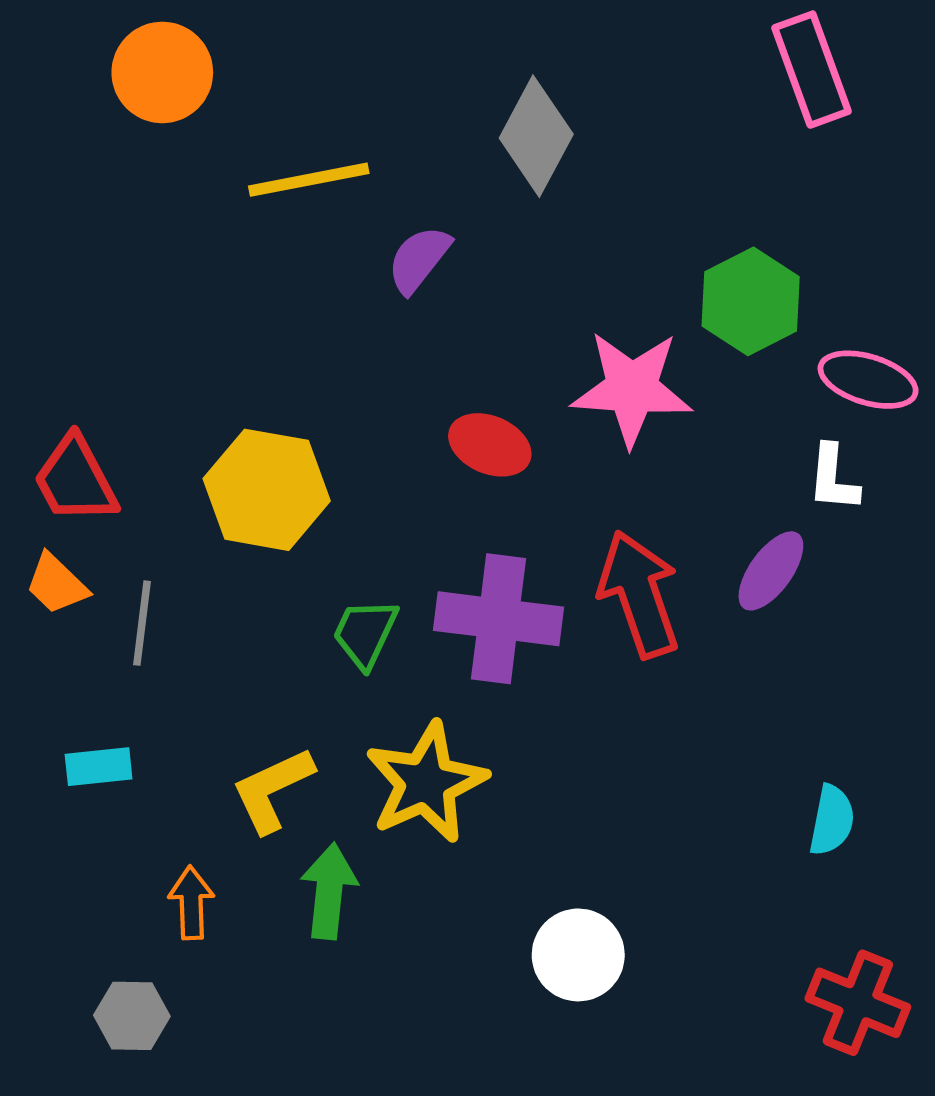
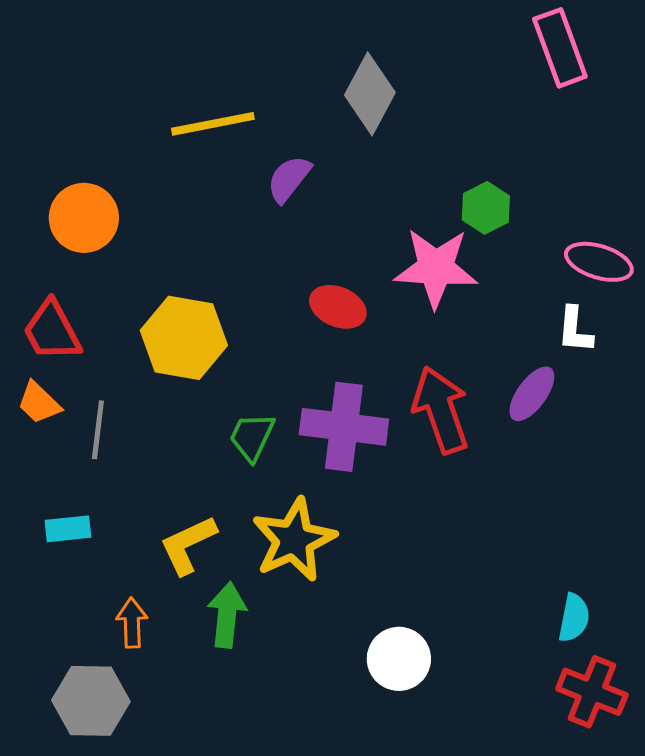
orange circle: (162, 72) -> (84, 218), moved
green hexagon: (751, 301) -> (486, 208), moved, size x0.7
cyan semicircle: (832, 820) -> (574, 618), moved
gray hexagon: (132, 1016) -> (91, 701), size x1.5

